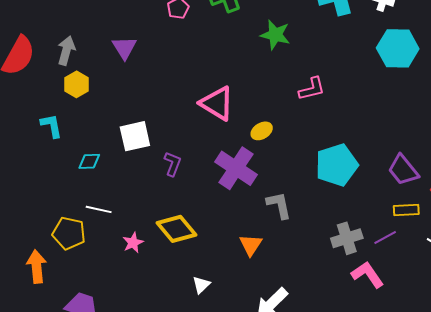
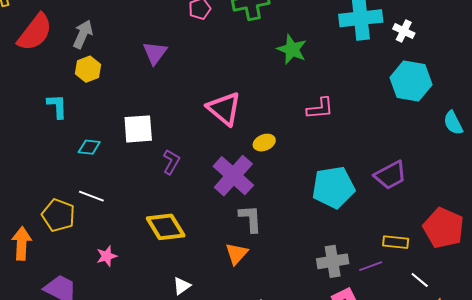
purple triangle: (124, 48) -> (155, 53), moved
purple trapezoid: (403, 170) -> (390, 175), moved, turned -88
gray L-shape: (279, 205) -> (250, 219), moved
pink star: (133, 243) -> (107, 256), moved

